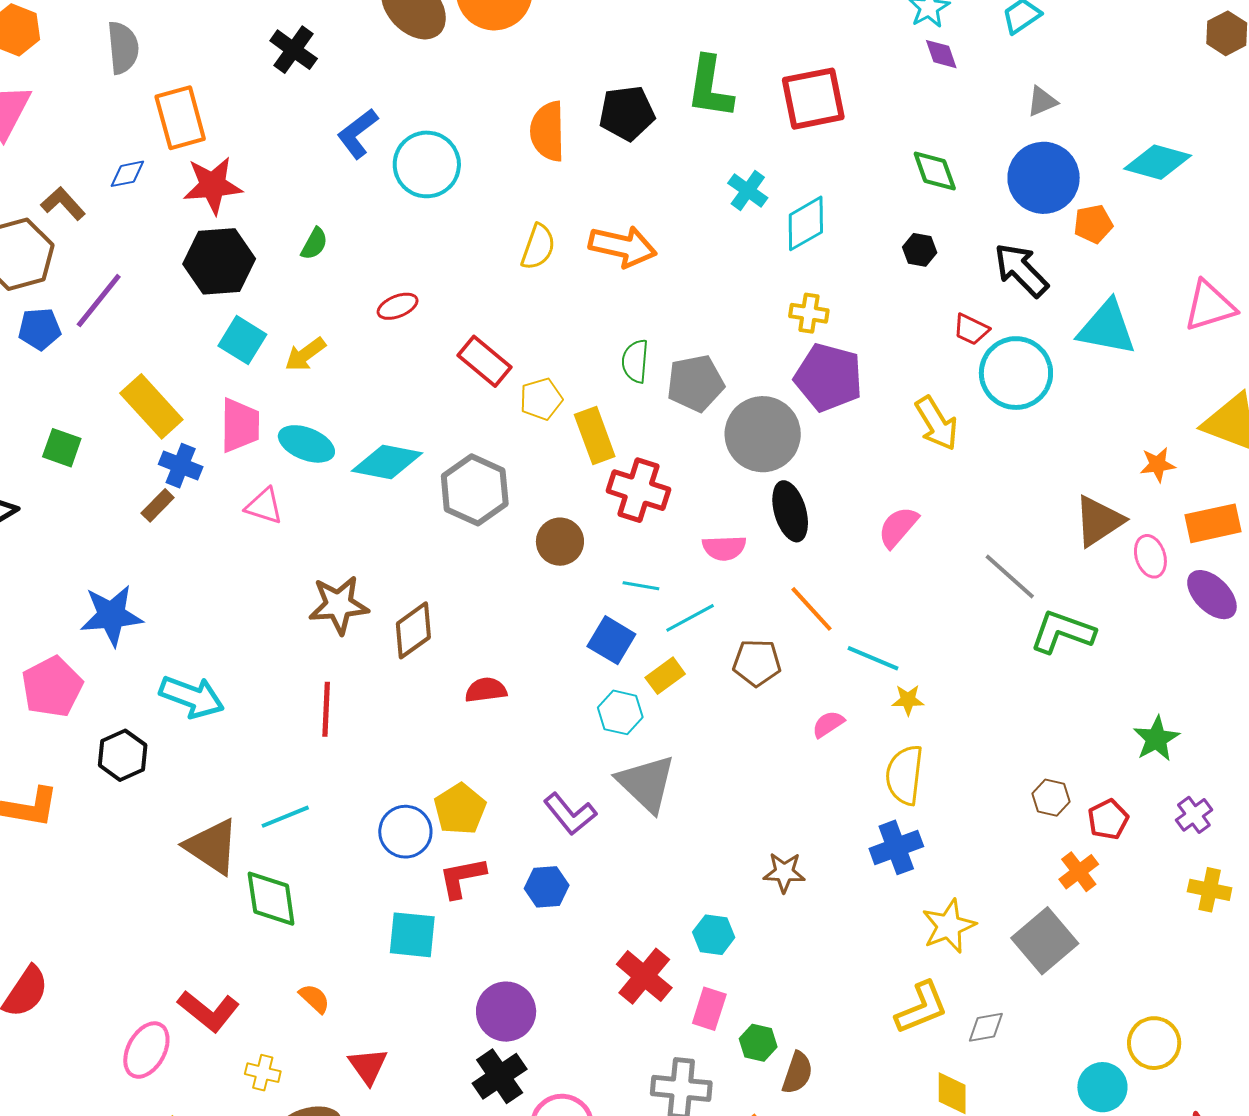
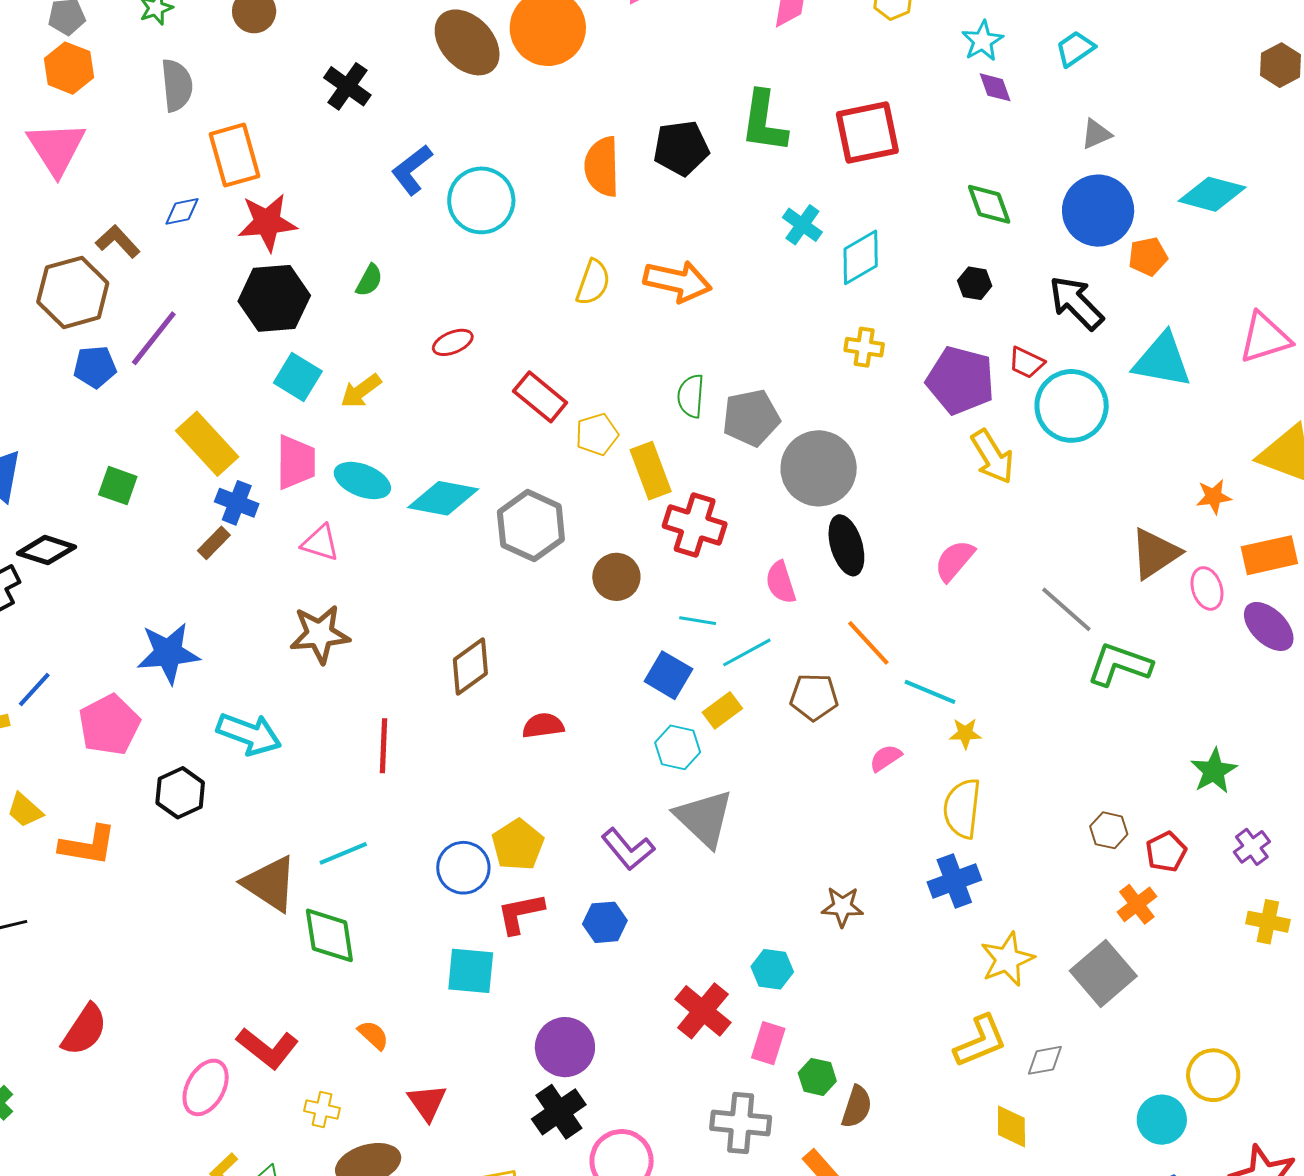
purple pentagon: (829, 377) -> (960, 380), moved
pink semicircle: (724, 548) -> (781, 582), turned 75
brown star: (339, 605) -> (320, 634), moved

